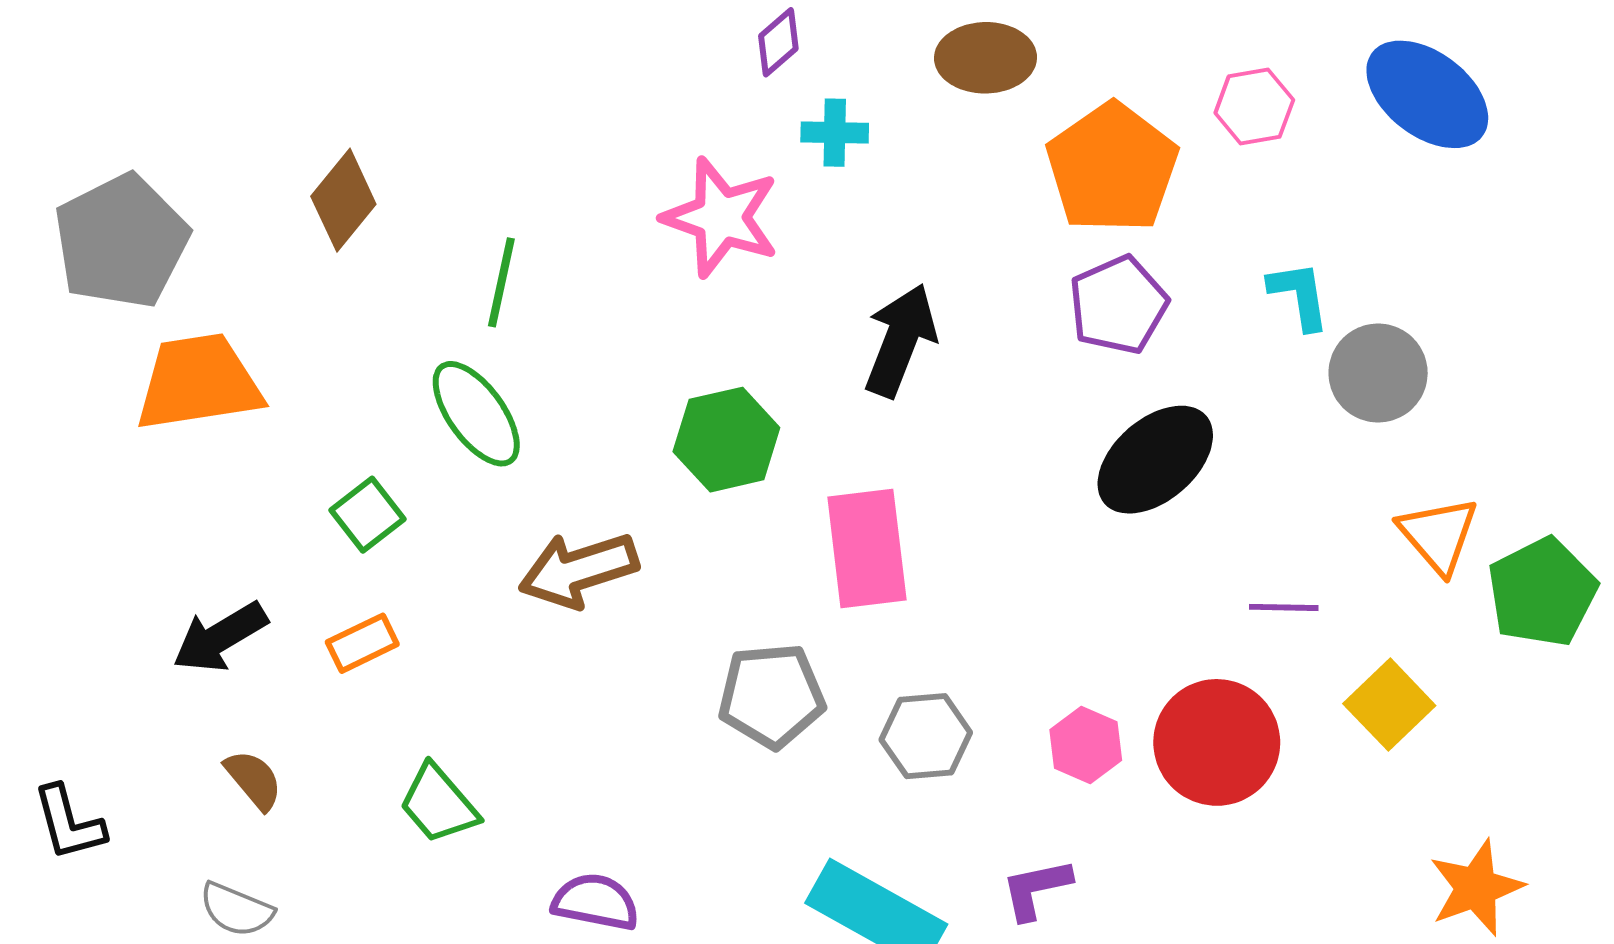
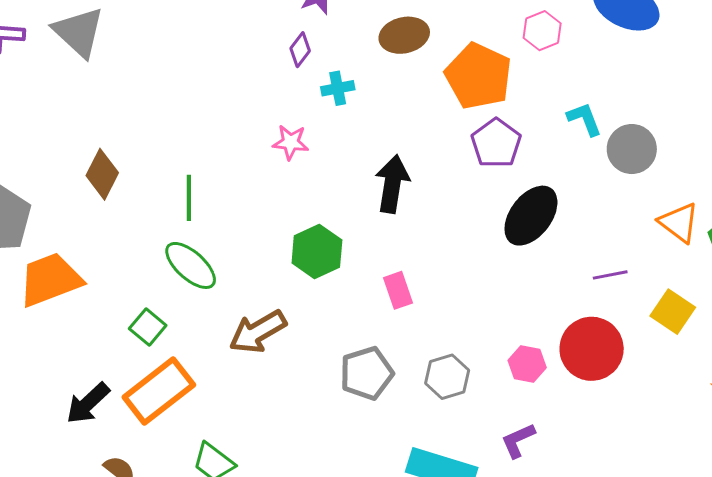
pink star: (721, 217) -> (291, 142), size x0.6
pink rectangle: (867, 549) -> (398, 290), size x0.6
orange rectangle: (362, 643) -> (159, 391), size x2.0

